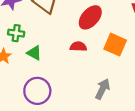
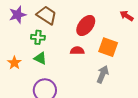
green cross: (16, 33) -> (38, 37), moved
gray arrow: (103, 89) -> (103, 74), moved

